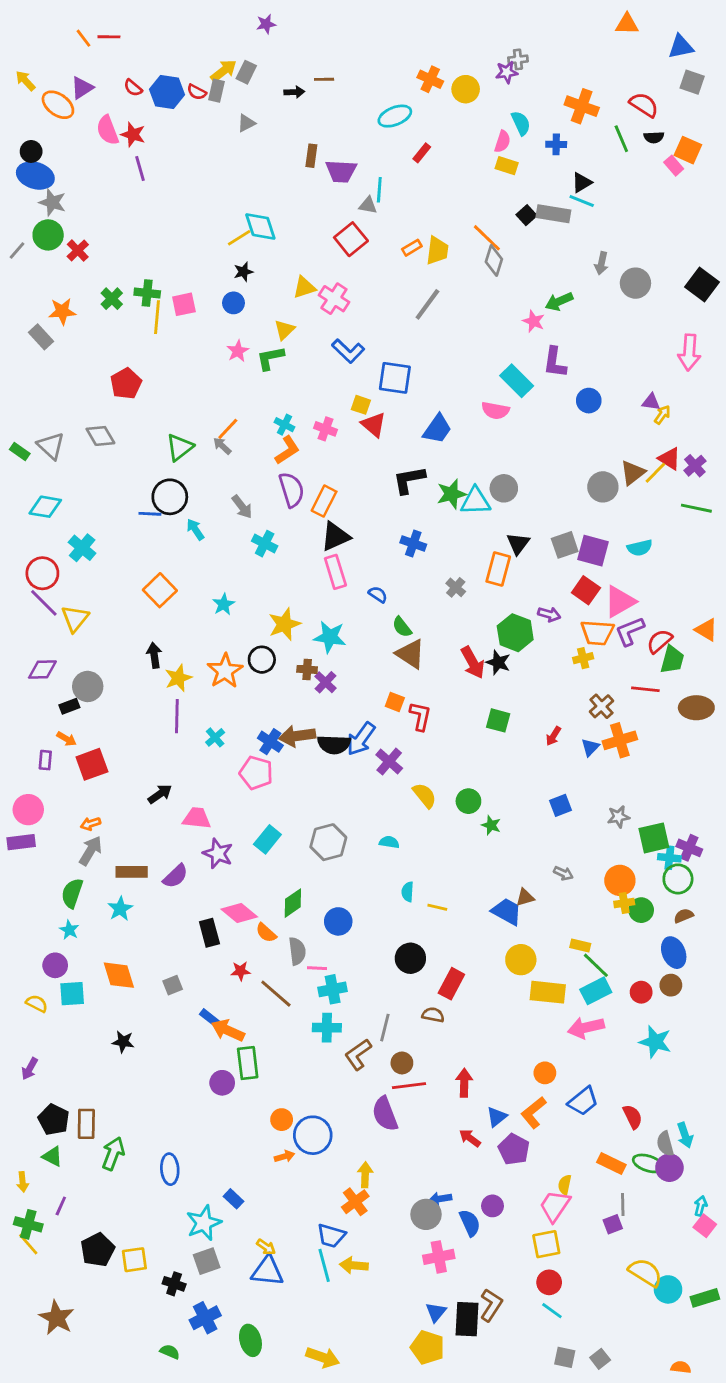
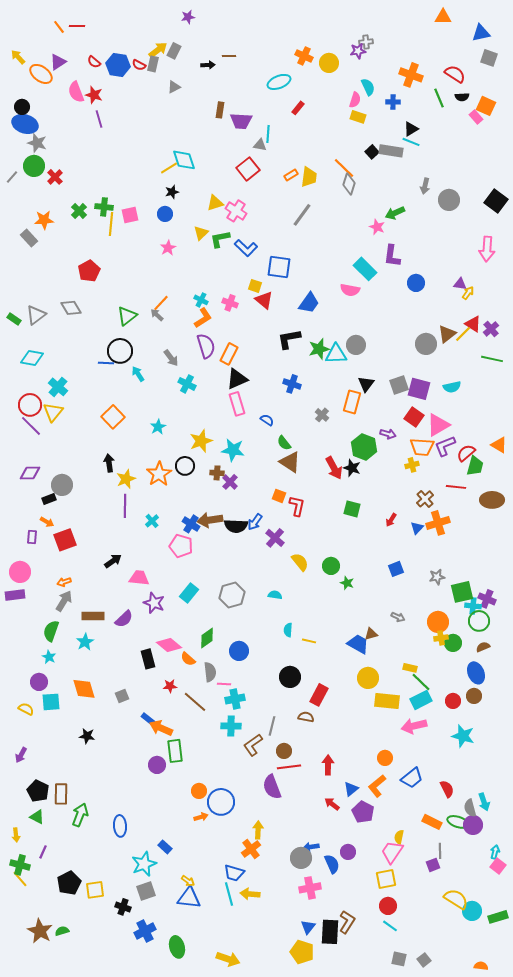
green L-shape: (270, 358) -> (220, 239), moved
gray triangle: (51, 446) -> (36, 315), turned 40
yellow triangle: (75, 619) -> (53, 412), moved
blue arrow: (361, 739) -> (255, 522), size x0.7
green semicircle: (170, 1352) -> (62, 931), moved, turned -40

